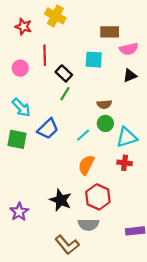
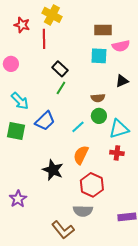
red line: (45, 55) -> (44, 39), moved
cyan square: (94, 60) -> (99, 56), moved
pink circle: (20, 68) -> (11, 64), moved
black triangle: (130, 76) -> (122, 81), moved
black star: (61, 200) -> (53, 170), moved

